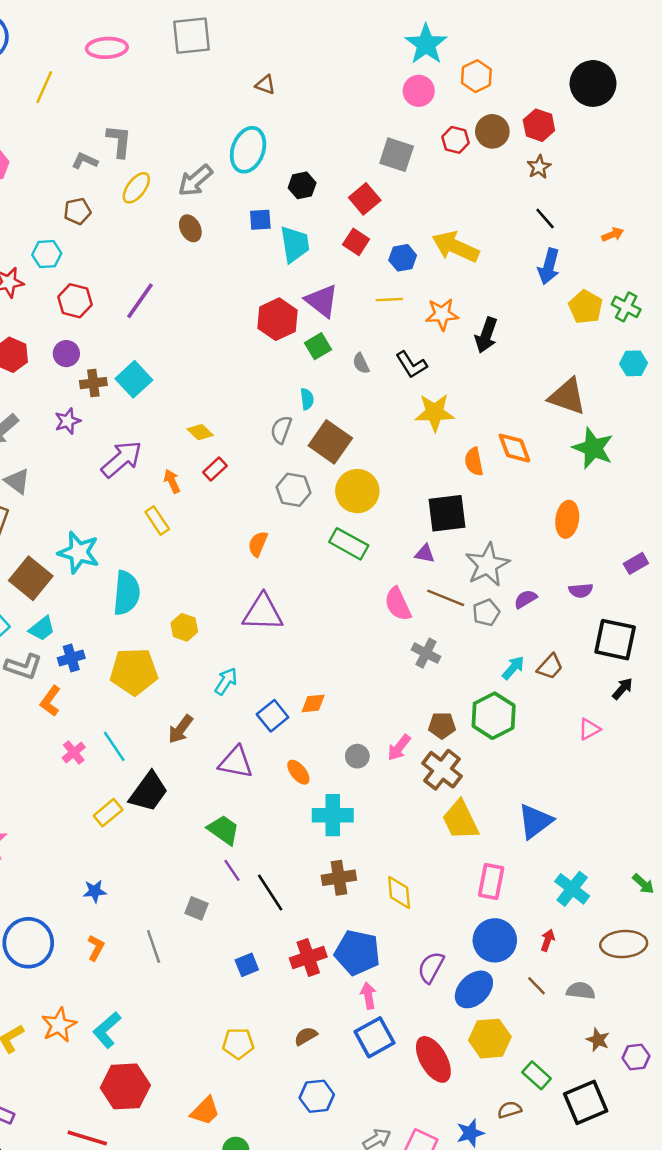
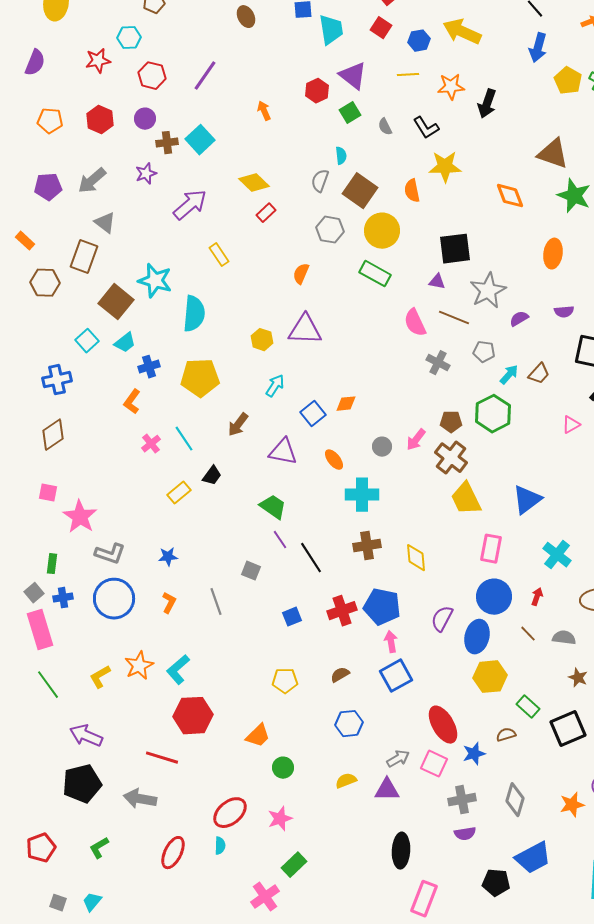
red hexagon: (278, 319) -> (317, 91), size x0.7
yellow diamond: (200, 432) -> (254, 183), size x1.4
orange semicircle: (474, 462) -> (412, 191), moved
orange arrow: (172, 481) -> (264, 111), moved
gray pentagon: (486, 613) -> (484, 352), moved, turned 30
yellow hexagon: (184, 627) -> (262, 340), moved
gray L-shape: (23, 667) -> (110, 554), moved
black trapezoid: (149, 792) -> (212, 476), size x0.6
blue ellipse: (474, 989) -> (477, 637), turned -32
red ellipse: (433, 1059) -> (443, 725), moved

